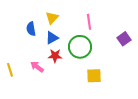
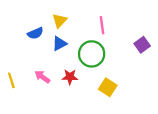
blue semicircle: (31, 29) -> (35, 33), turned -104
red star: (55, 56) -> (70, 77), moved
yellow square: (94, 76) -> (108, 87), turned 35

